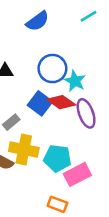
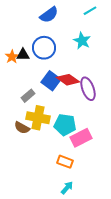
blue circle: (52, 69) -> (44, 48), moved
cyan star: (75, 81) -> (82, 41), moved

